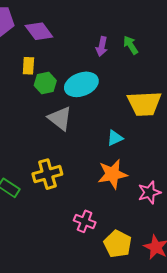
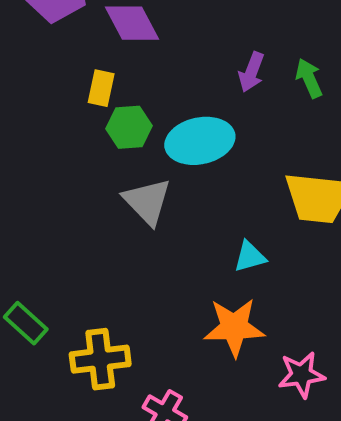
yellow cross: (47, 174) -> (100, 359), moved

